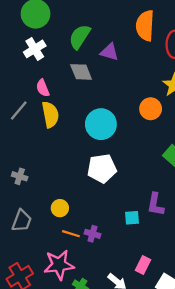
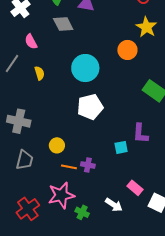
yellow semicircle: (50, 114) -> (39, 73), moved, size x0.6
gray cross: (20, 176) -> (19, 121), size x1.6
pink rectangle: (143, 265) -> (135, 188), turned -70

